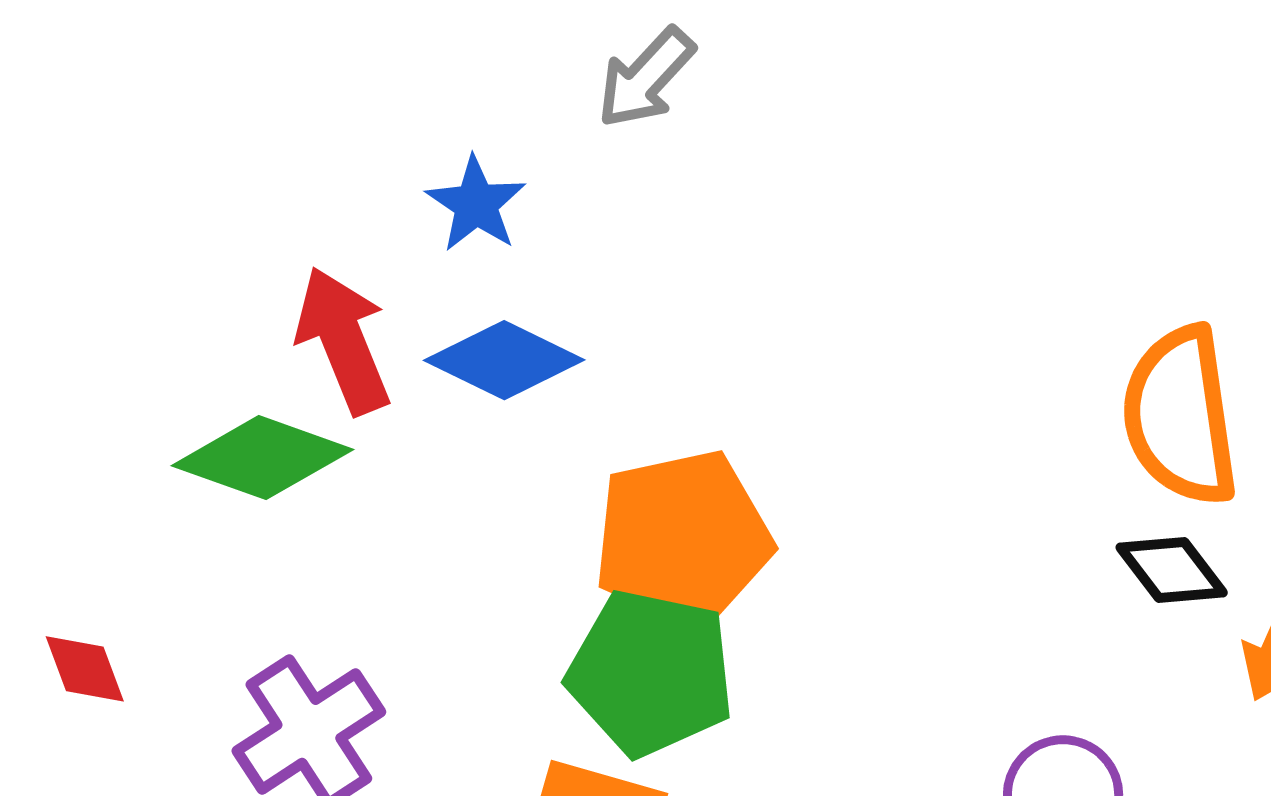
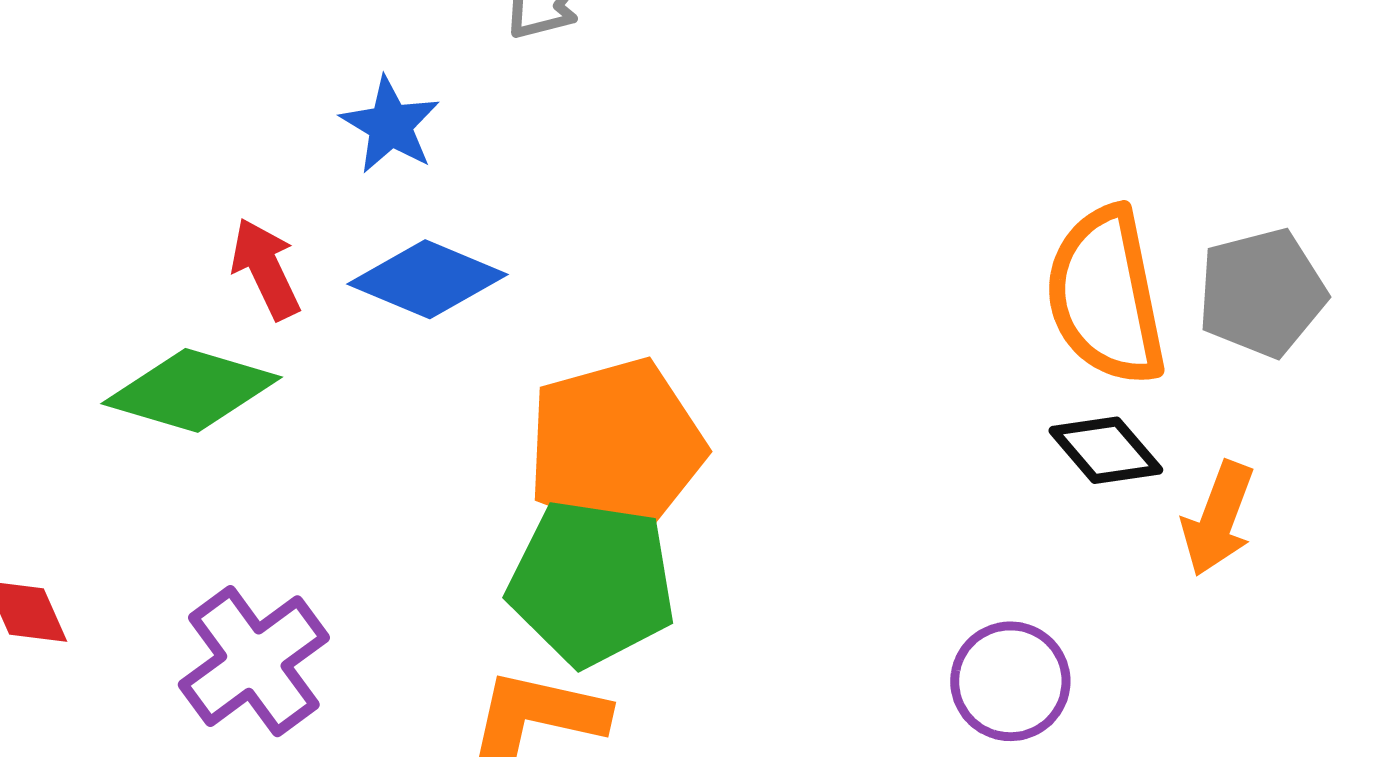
red arrow: (343, 340) -> (266, 269), size x0.7

